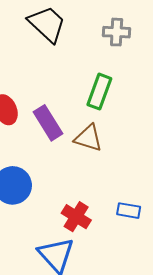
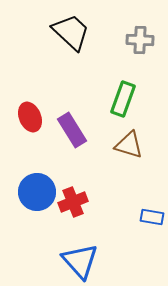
brown triangle: (88, 138) -> (129, 145), moved
red cross: (76, 217) -> (73, 202), moved, turned 36

